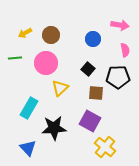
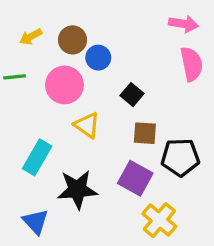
blue circle: (93, 39) -> (98, 58), moved
pink semicircle: (125, 50) -> (192, 64), size x1.5
black pentagon: (118, 77) -> (180, 157), moved
yellow triangle: (60, 88) -> (87, 125), turned -42

